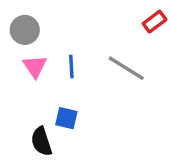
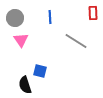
red rectangle: (155, 22) -> (93, 13), turned -56
blue line: (71, 67) -> (50, 17), moved

